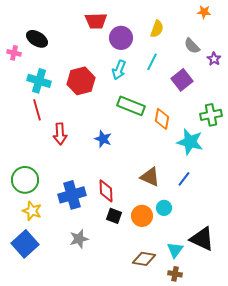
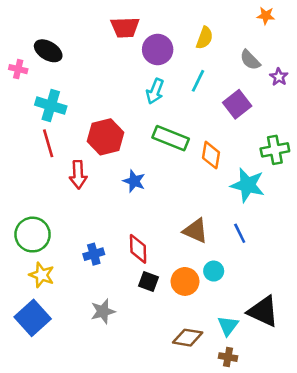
red hexagon: (81, 81) -> (105, 137), moved
blue line: (184, 179) -> (240, 233), turned -63
blue cross: (72, 195) -> (94, 254), size x0.6

